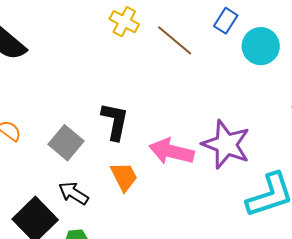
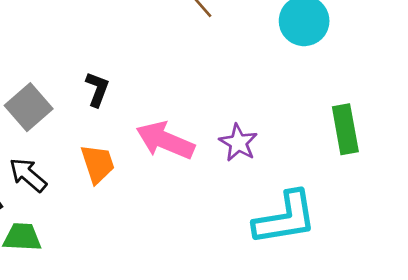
black L-shape: (115, 121) -> (97, 89), size x0.7
purple star: (226, 144) -> (238, 143), size x0.6

